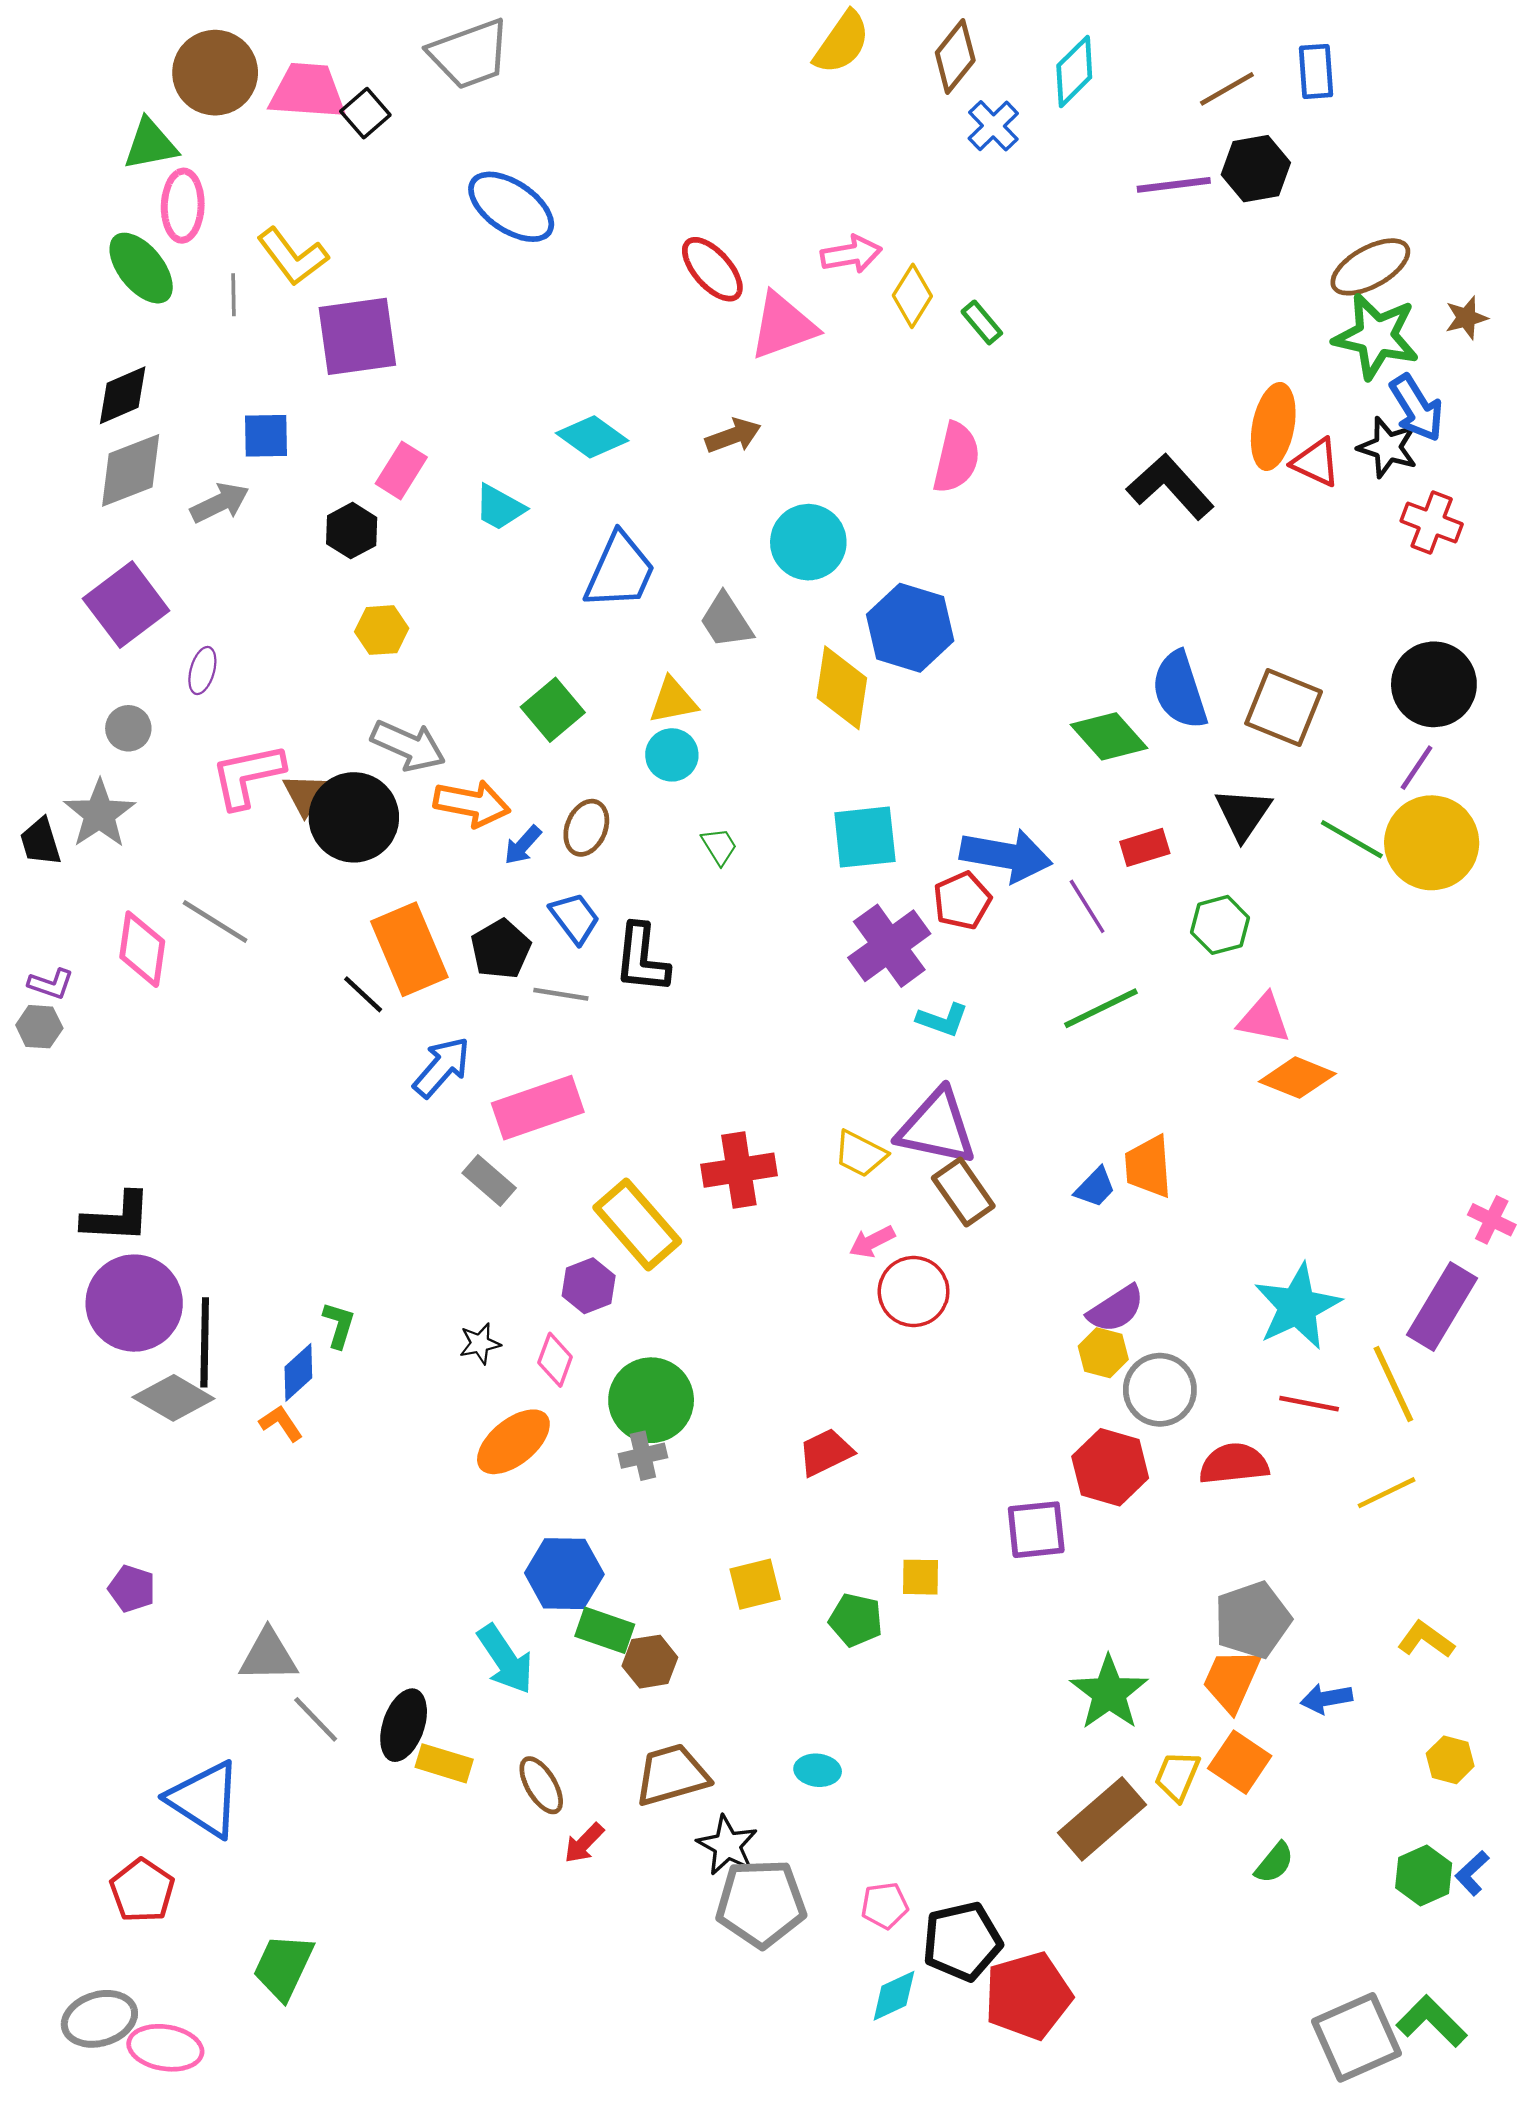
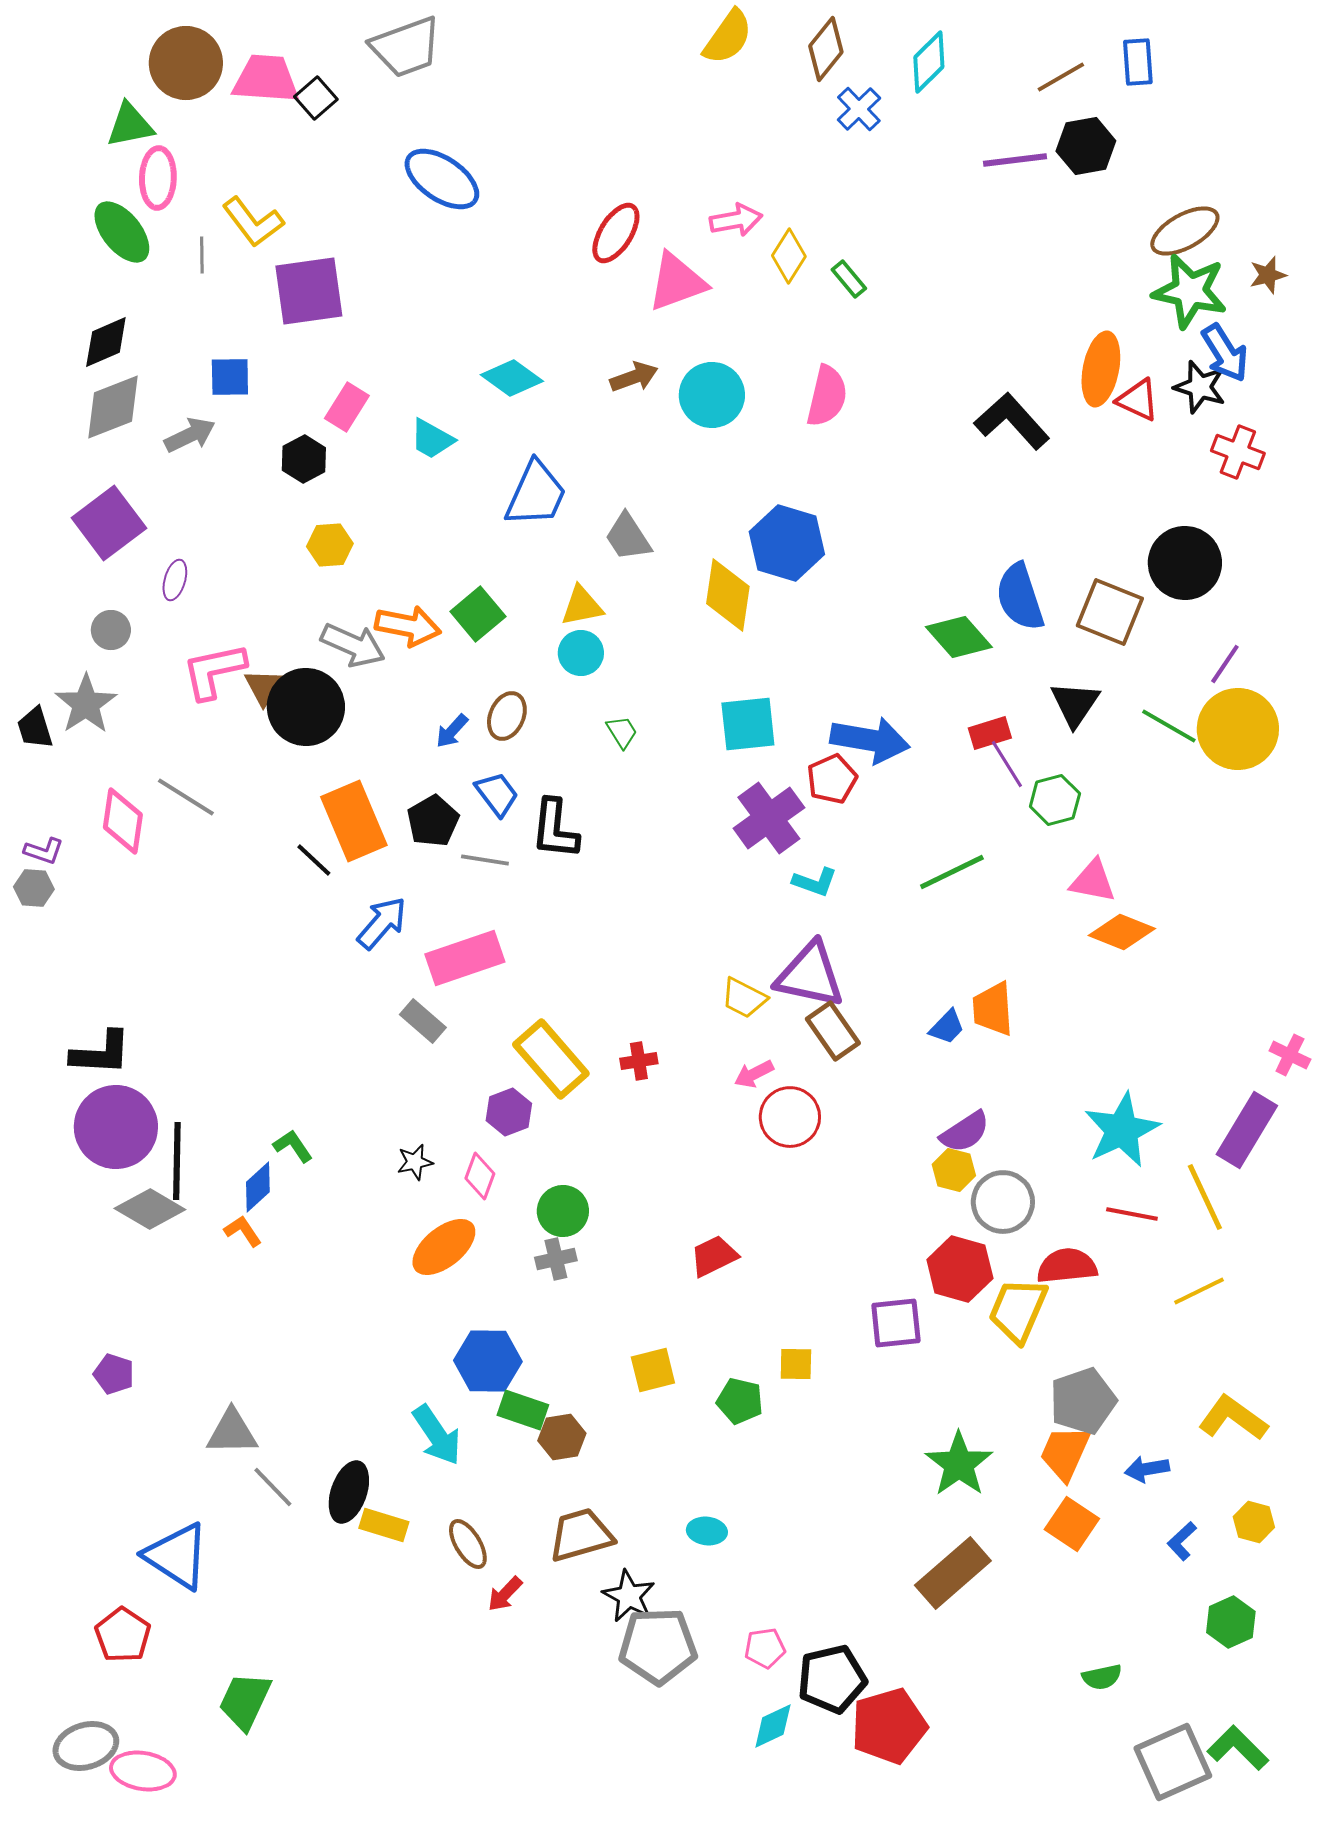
red ellipse: (712, 269) -> (616, 233), turned 74
cyan circle: (808, 542) -> (712, 395), moved
black circle: (1434, 684) -> (1185, 563), moved
orange arrow: (472, 803) -> (408, 626), moved
purple line: (1087, 906) -> (1007, 764), moved
red cross: (739, 1170) -> (639, 1061), moved, size x0.6
green L-shape: (339, 1325) -> (293, 1146), turned -51
green circle: (651, 1400) -> (563, 1211), size x0.7
yellow L-shape: (1426, 1640) -> (1233, 1418), size x1.4
yellow trapezoid: (1177, 1776) -> (1018, 1310), moved, size x1.5
green semicircle: (1274, 1863) -> (1102, 1677), moved, turned 39
blue L-shape: (1472, 1873) -> (1182, 1541), moved

